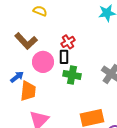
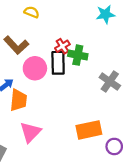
black rectangle: (64, 57) -> (58, 63), size x1.5
green cross: (72, 75) -> (78, 55), moved

